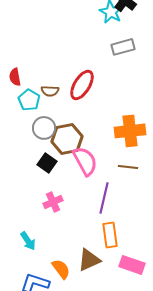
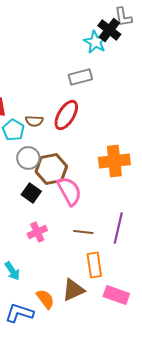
gray rectangle: (123, 47) -> (80, 77), moved
brown line: (128, 167) -> (83, 232), moved
purple line: (104, 198) -> (118, 228), moved

